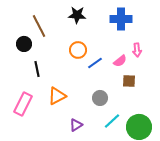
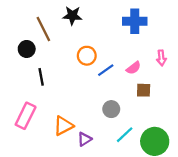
black star: (77, 15) -> (72, 16), moved
pink arrow: (137, 50) -> (161, 58), moved
orange triangle: (57, 96) -> (63, 126), moved

